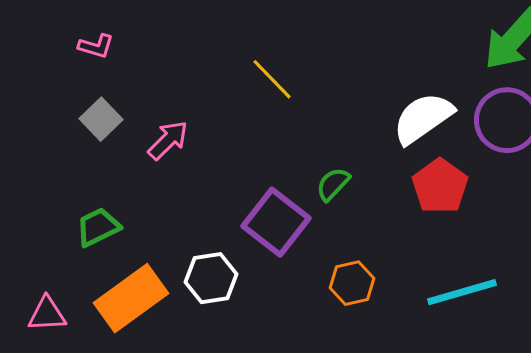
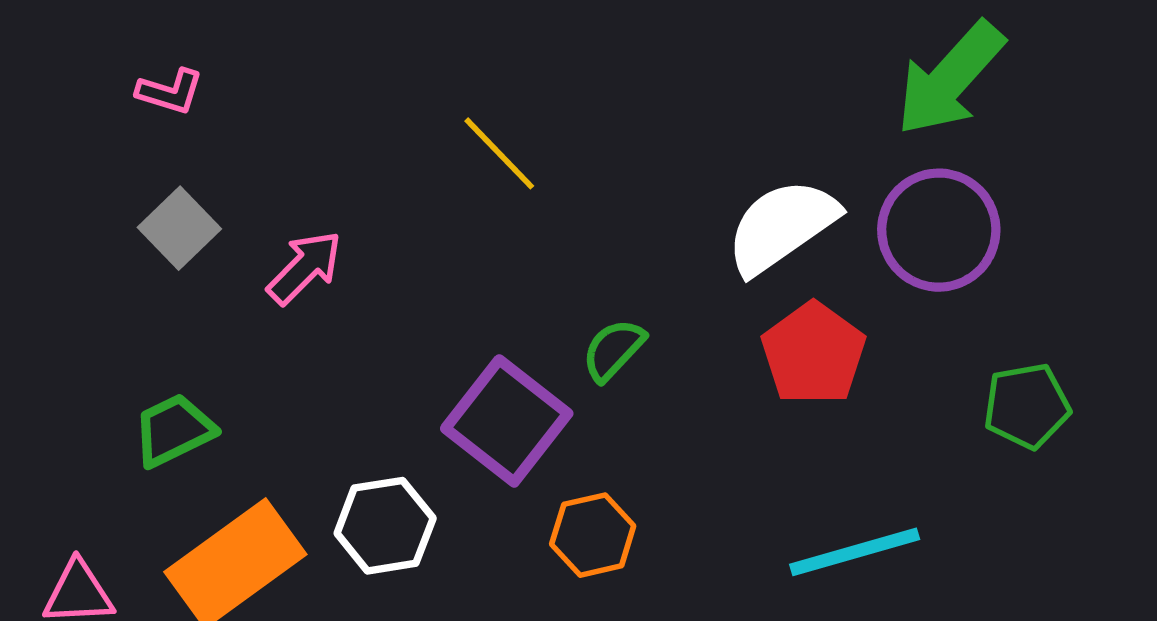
orange hexagon: (352, 283) -> (593, 535), moved

